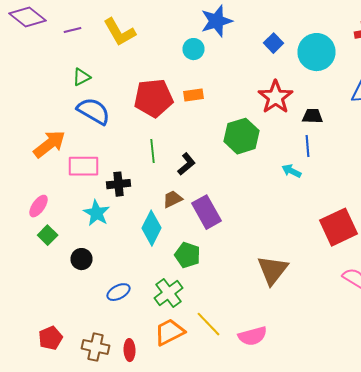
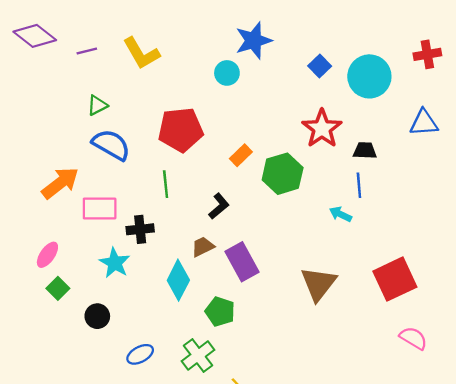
orange rectangle: (194, 95) -> (241, 155), moved, turned -36
green line: (152, 151) -> (166, 184), moved
brown triangle: (272, 270) -> (318, 284), moved

